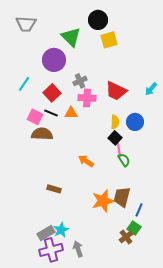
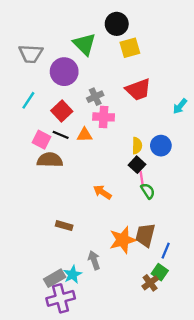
gray trapezoid: (26, 24) -> (31, 54), moved
red trapezoid: (116, 91) -> (138, 90), moved, turned -45
gray arrow: (78, 249) -> (94, 260), moved

